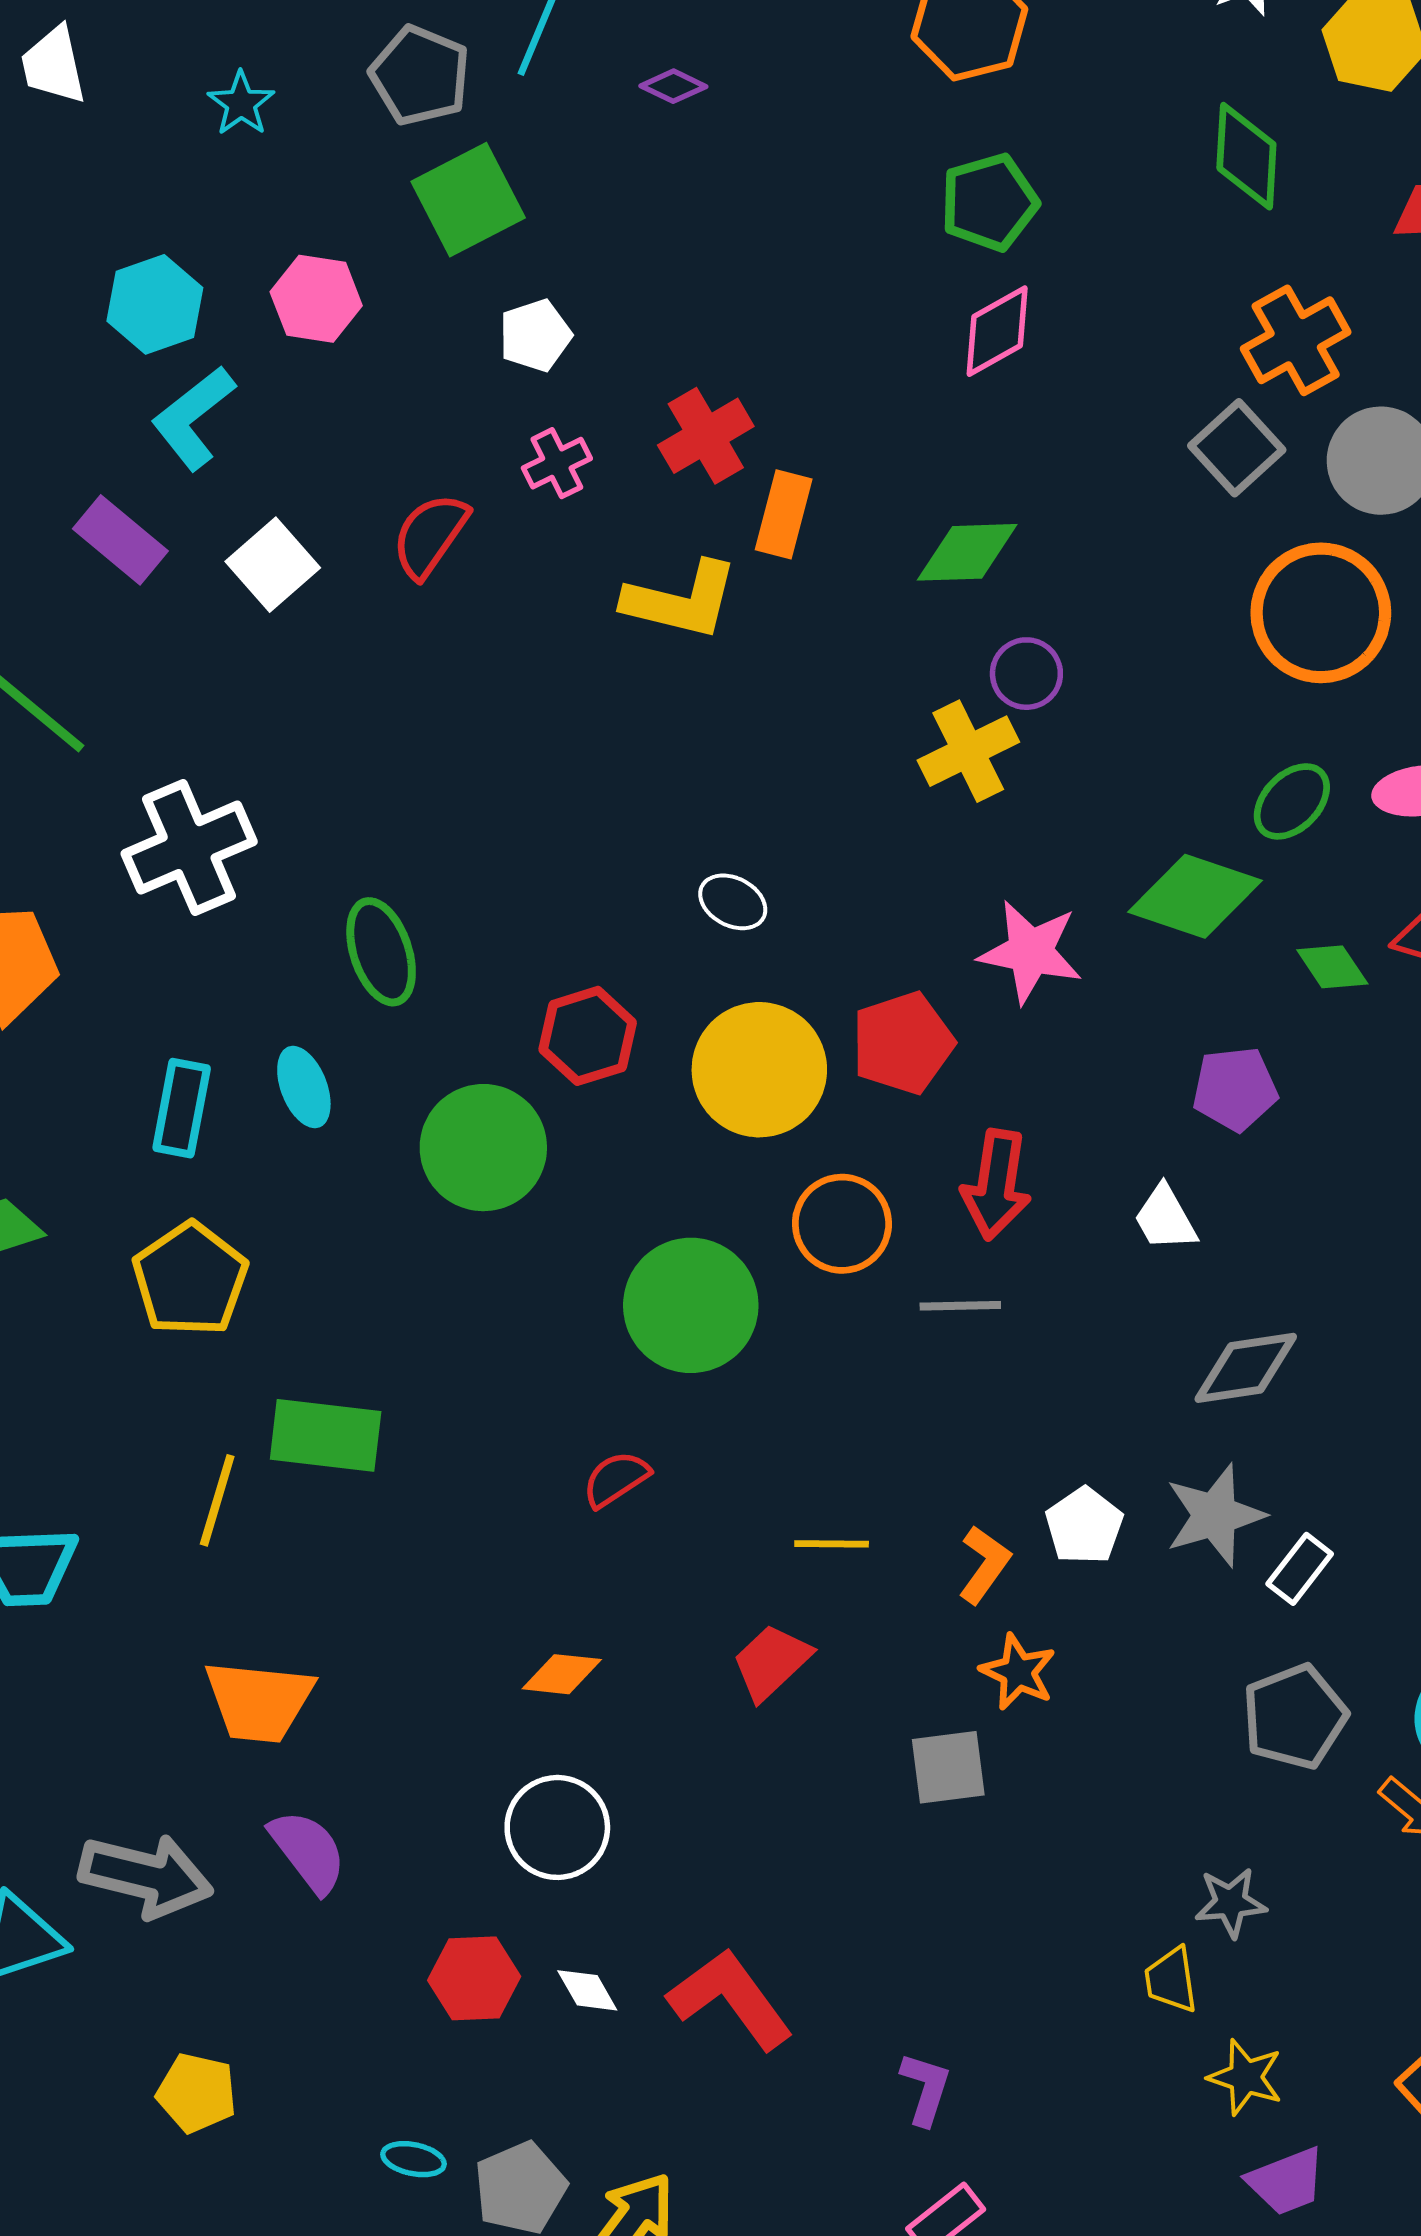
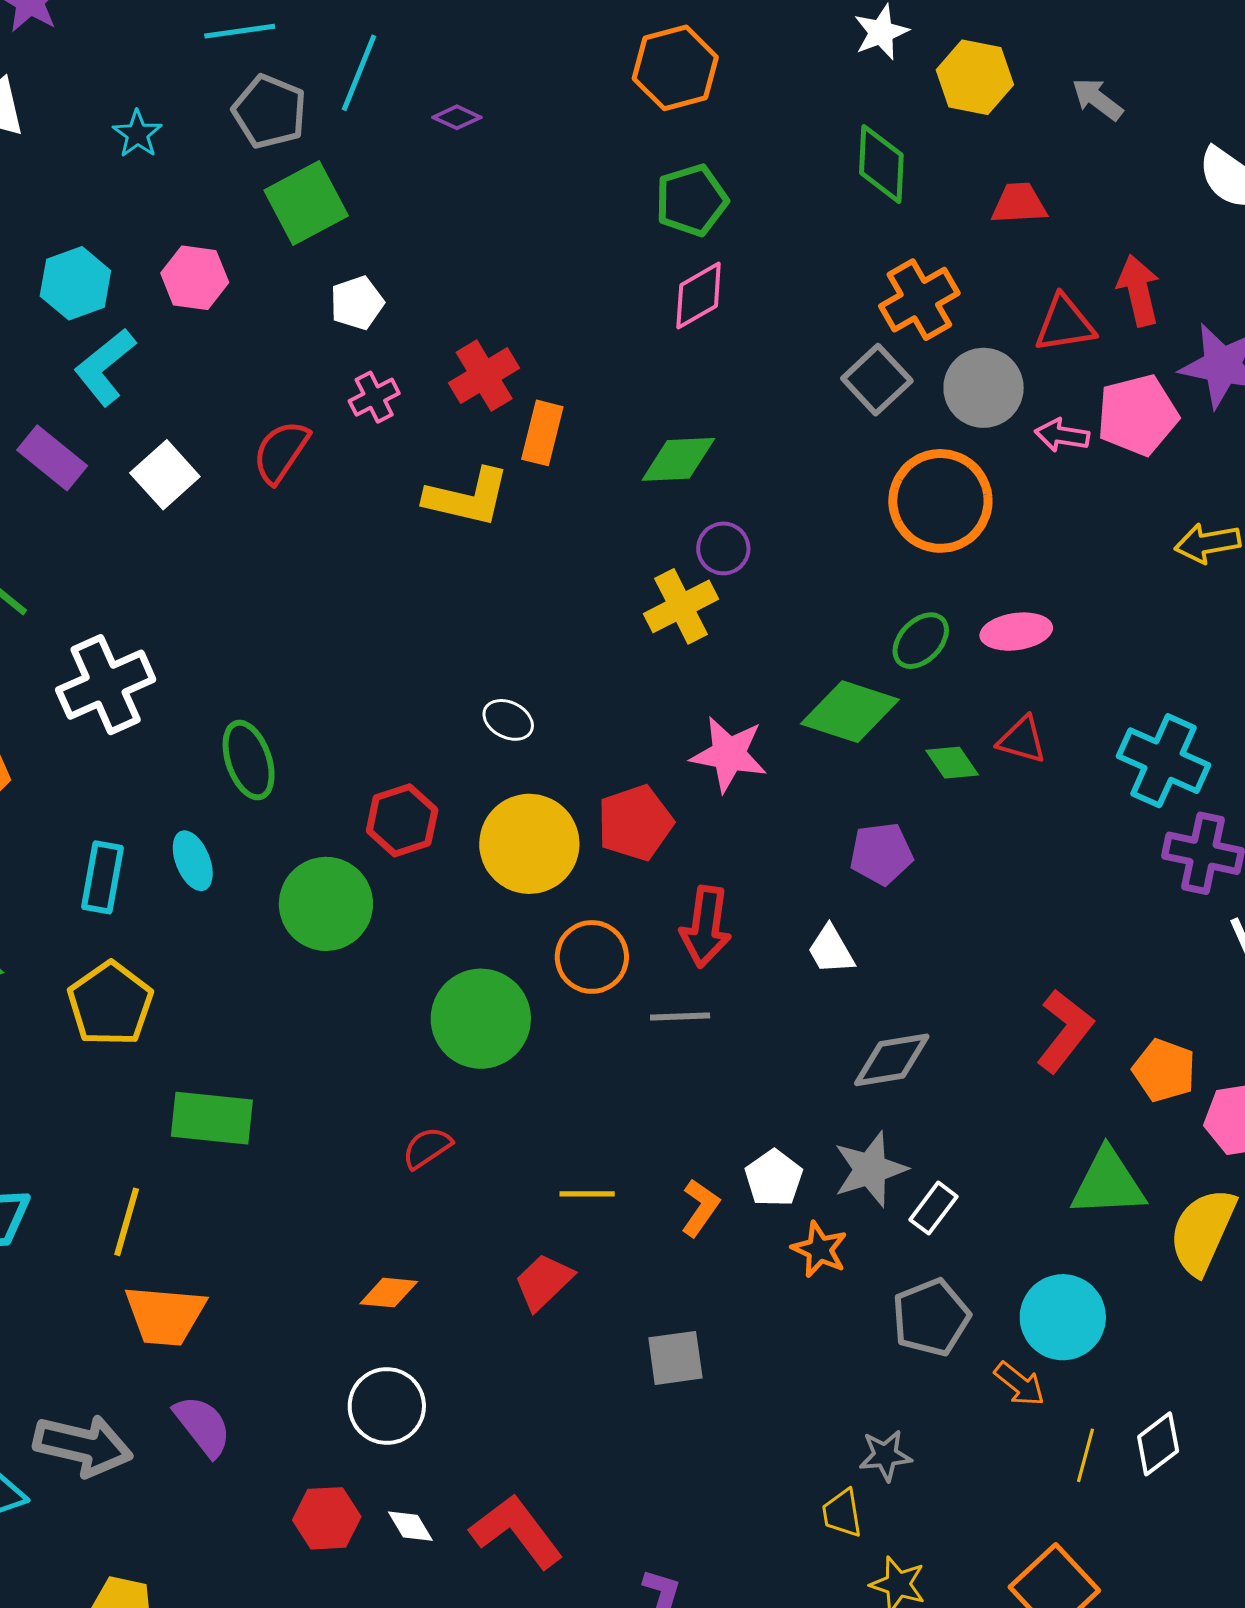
yellow line: (217, 1500) -> (127, 1222), moved
orange star: (1018, 1672) -> (820, 1249), moved

